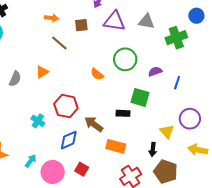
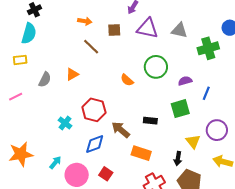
green square: (140, 97) -> (180, 109), moved, turned -36

